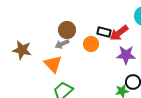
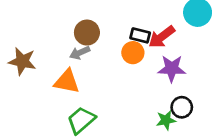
orange circle: (91, 44) -> (133, 53), moved
orange triangle: (53, 64) -> (67, 81), turned -36

